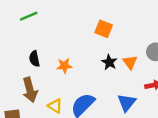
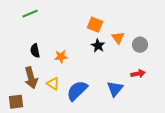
black star: (109, 62) -> (98, 46), moved
orange triangle: (130, 62) -> (118, 38), moved
yellow triangle: (55, 106) -> (53, 84), moved

